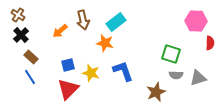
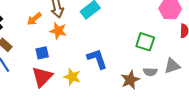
orange star: (105, 43) -> (58, 31), moved
yellow star: (91, 73) -> (72, 77), moved
gray semicircle: (176, 75) -> (150, 72), moved

